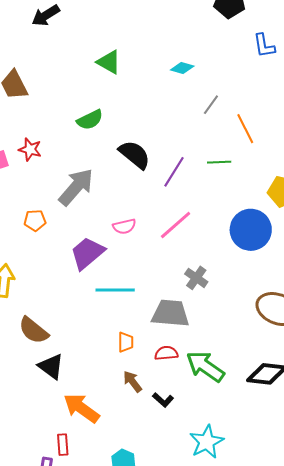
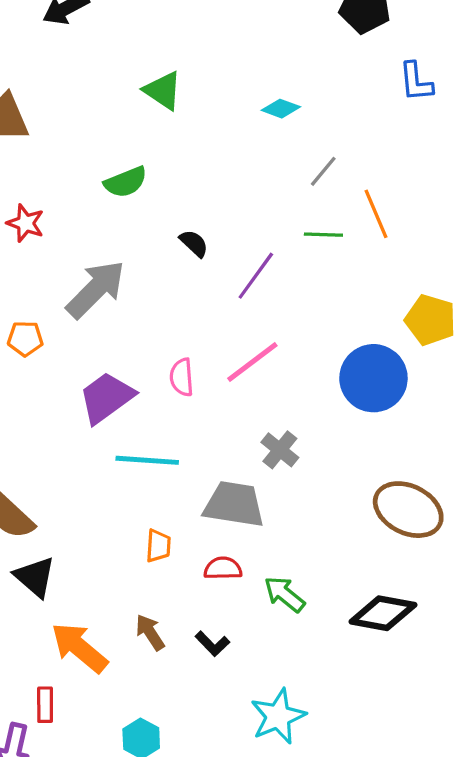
black semicircle: (135, 155) -> (194, 243), size x0.6
green line: (219, 162) -> (323, 235), moved
pink semicircle: (124, 226) -> (182, 377), moved, turned 95
green arrow: (205, 366) -> (284, 594), size x0.7
brown arrow: (133, 382) -> (150, 632), moved

